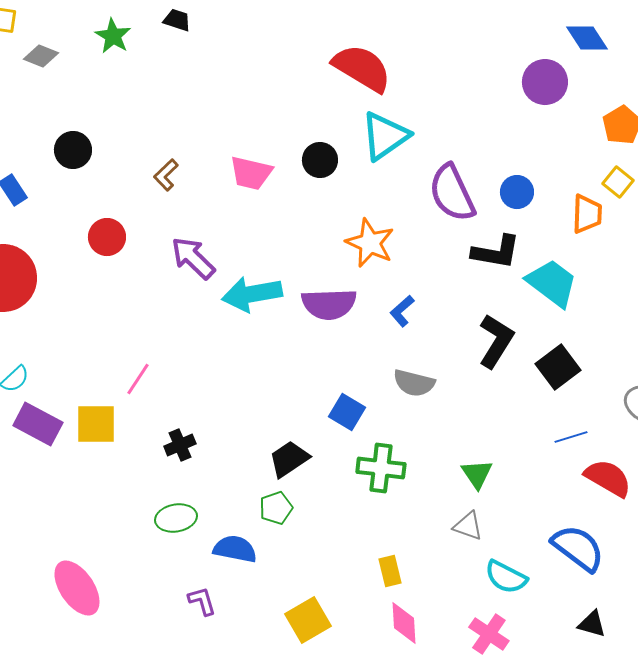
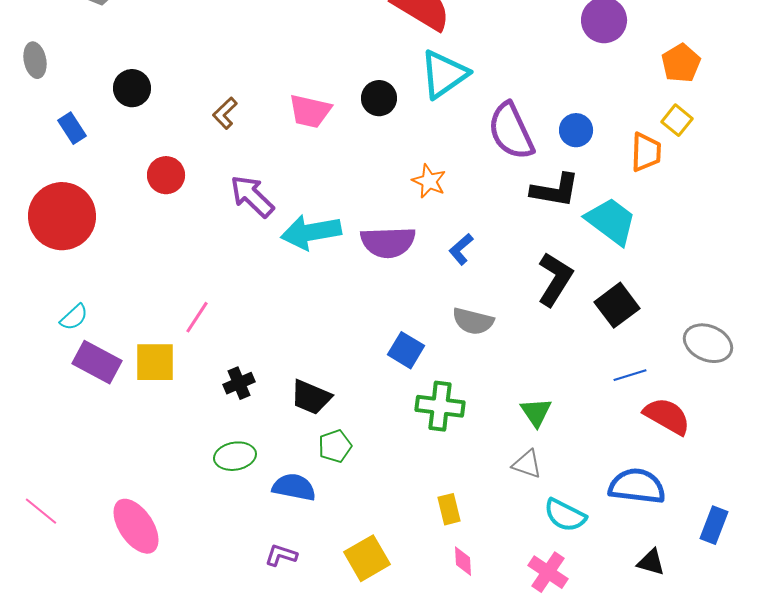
orange star: (370, 243) -> (429, 181), size x0.7
black trapezoid: (289, 459) -> (311, 397), moved, turned -123
blue semicircle: (578, 548) -> (637, 486), turned -30
purple L-shape: (202, 601) -> (281, 555), moved, turned -56
pink diamond: (404, 623) -> (463, 561), size x0.7

